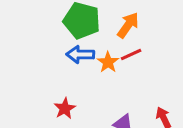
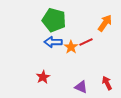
orange arrow: (128, 25) -> (105, 23), moved

